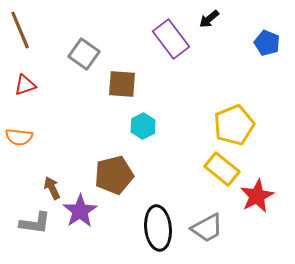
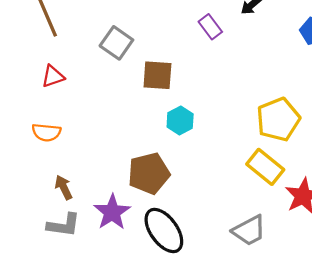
purple rectangle: (171, 39) -> (210, 27), size x0.6
brown arrow: (52, 188) -> (64, 187), moved
black ellipse: (158, 228) -> (164, 231), moved, turned -30

